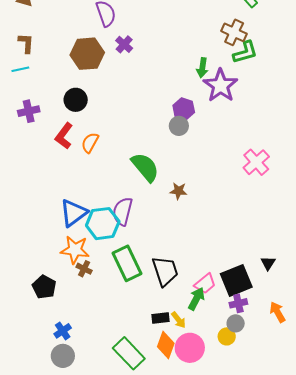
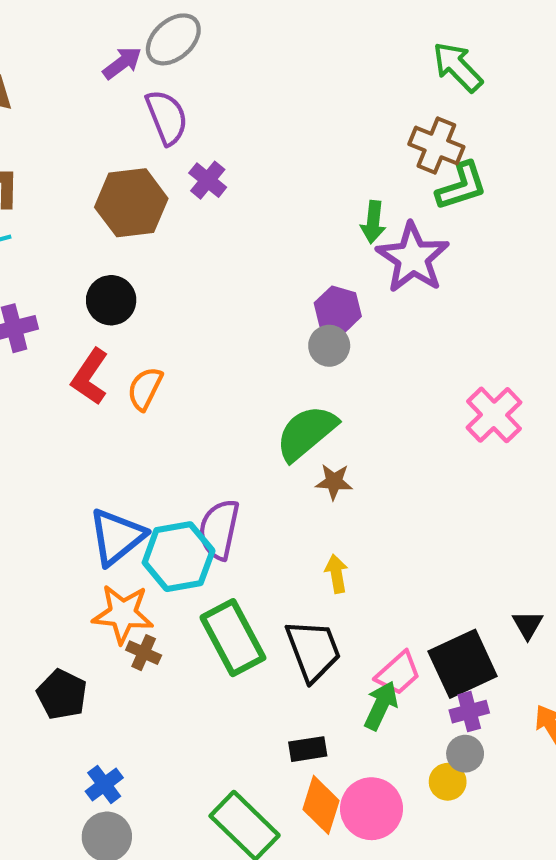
green semicircle: (145, 167) -> (306, 433), moved, turned -88
yellow arrow: (179, 320) -> (337, 574), moved, turned -150

